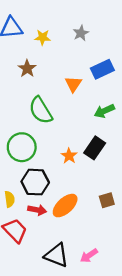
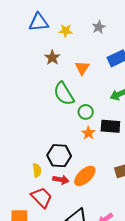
orange triangle: (73, 84) -> (82, 68), moved
green circle: (22, 147) -> (86, 112), moved, size x0.6
black rectangle: (95, 148) -> (110, 126), turned 60

